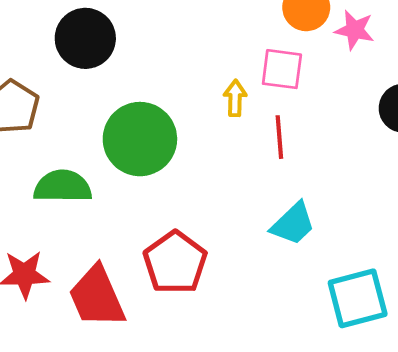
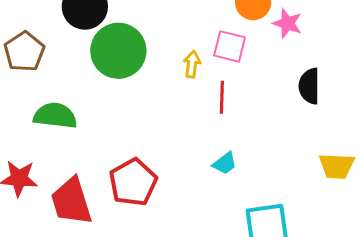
green circle: (140, 139) -> (118, 51), moved
cyan trapezoid: (293, 224) -> (225, 163), size x0.7

